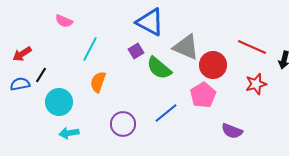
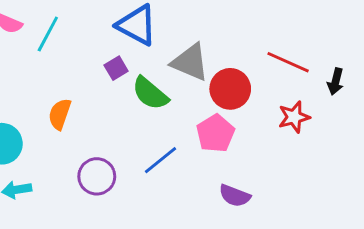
cyan line: (90, 49) -> (48, 34), moved
purple semicircle: (232, 131) -> (235, 196), moved

